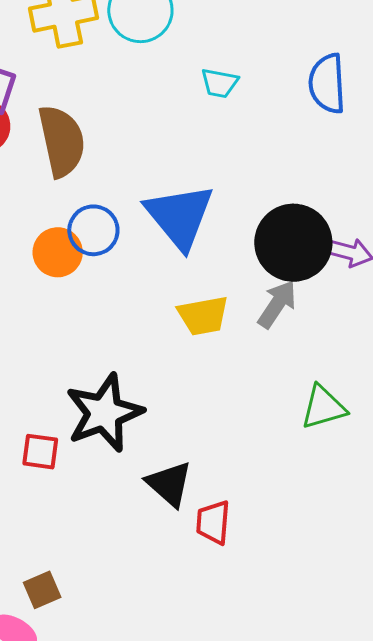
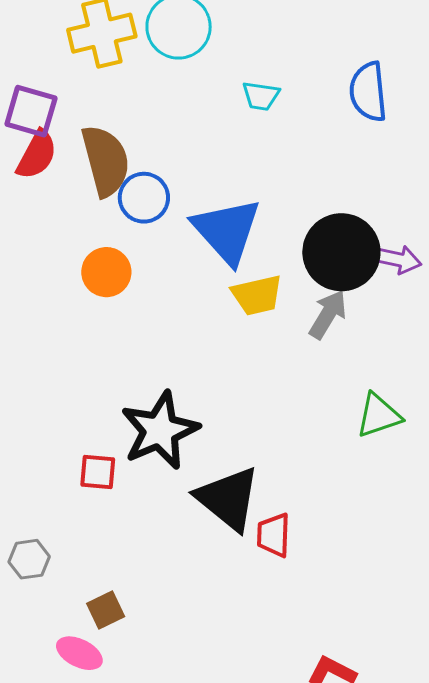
blue circle: (93, 230) -> (144, 198), moved
yellow trapezoid: (203, 316) -> (257, 295), moved
black triangle: (169, 484) -> (228, 499), size x1.4

